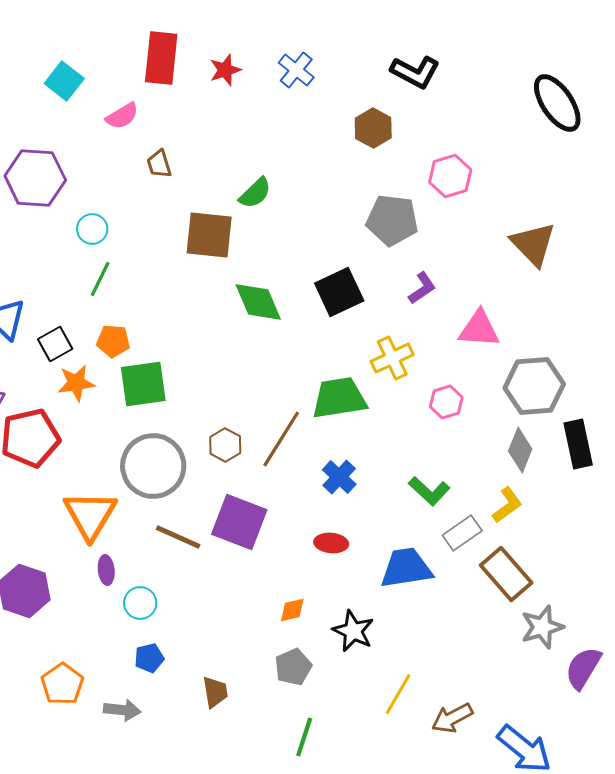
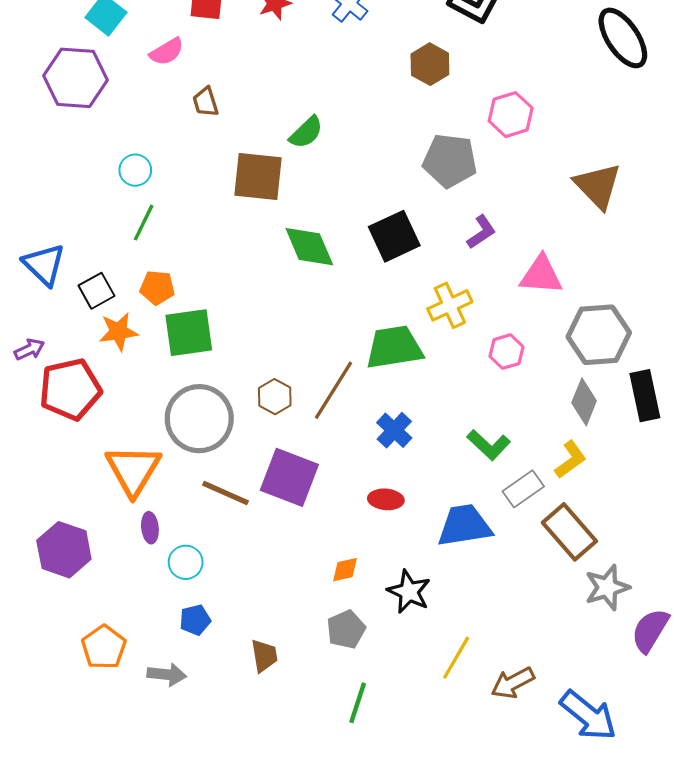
purple hexagon: (35, 178) -> (76, 78), moved

